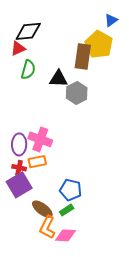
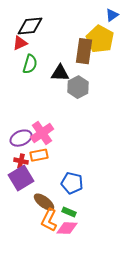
pink cross: (40, 139) -> (42, 133), turned 35
purple ellipse: (19, 144) -> (21, 138), turned 65
green rectangle: (67, 210) -> (69, 212), moved, turned 56

